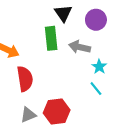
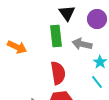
red semicircle: (25, 79) -> (58, 73), moved

